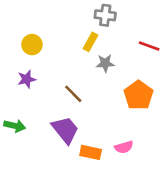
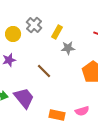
gray cross: (105, 15) -> (34, 25), moved, turned 35
purple trapezoid: (65, 130) -> (24, 98), moved

